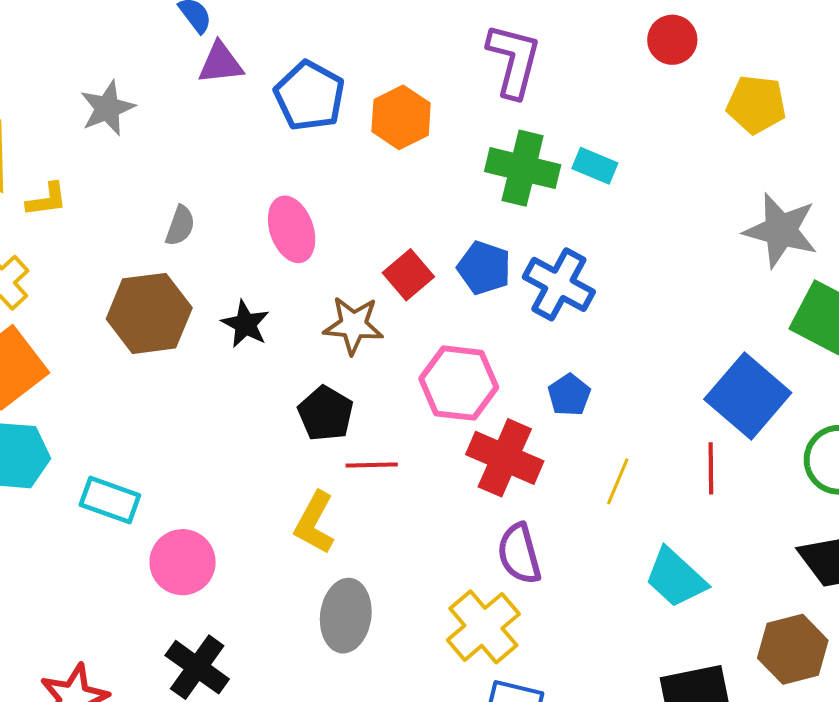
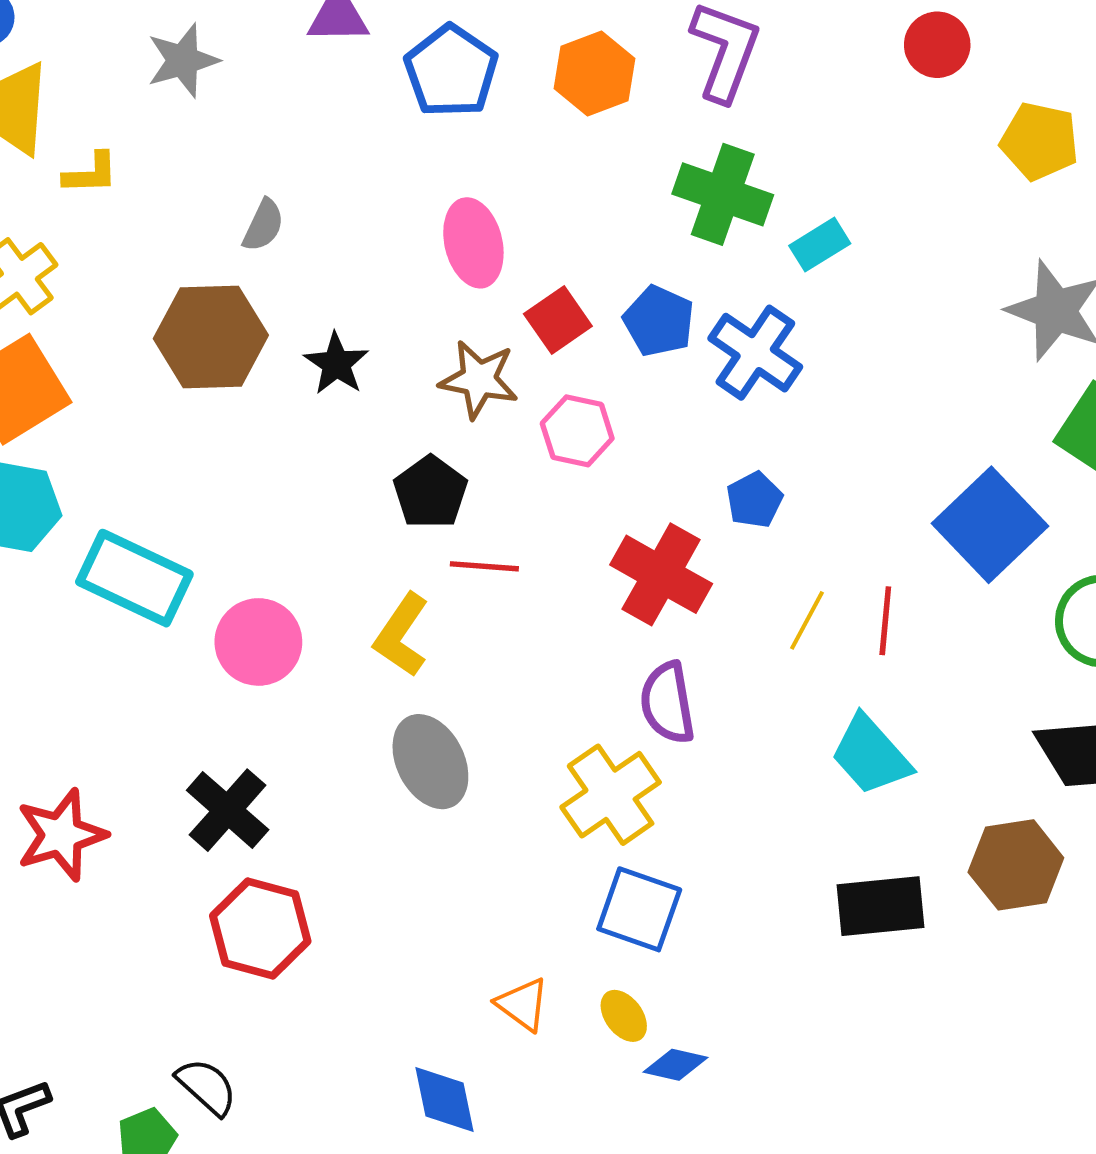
orange hexagon: (401, 117) -> (594, 73), moved
cyan rectangle: (595, 166) -> (820, 245), moved, turned -60
pink ellipse: (292, 229) -> (473, 243), moved
pink hexagon: (459, 383) -> (577, 431), moved, size x0.7
red line: (711, 468) -> (885, 621), moved
cyan rectangle: (110, 500) -> (134, 578), size x1.4
pink circle: (183, 562) -> (258, 642), moved
gray ellipse: (346, 616) -> (430, 762), turned -40

